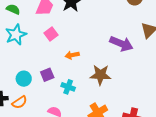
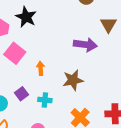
pink square: (51, 34) -> (15, 53), size x1.5
orange arrow: (72, 55) -> (41, 68), turned 112

